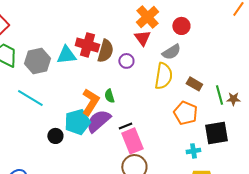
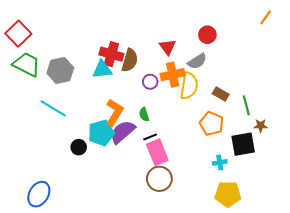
orange cross: (147, 17) -> (173, 75), moved, turned 30
cyan triangle: (66, 55) -> (102, 69), moved
purple circle: (126, 61) -> (150, 82), moved
green semicircle: (109, 96) -> (144, 114), moved
brown star: (233, 99) -> (261, 126), moved

